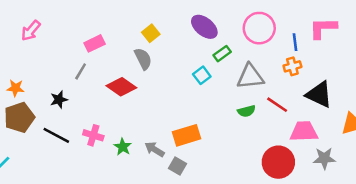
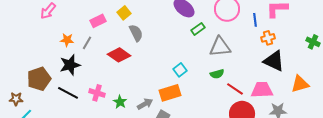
yellow square: (151, 33) -> (124, 13), moved
orange cross: (292, 66) -> (268, 38), moved
cyan square: (202, 75) -> (180, 70), moved
orange star: (15, 88) -> (67, 40), moved
black star: (59, 100) -> (70, 65), size x1.5
red line: (277, 105) -> (235, 89), moved
gray arrow: (155, 149) -> (145, 104), turned 119

